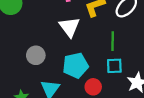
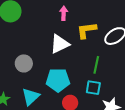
white triangle: (69, 27) -> (60, 44), turned 30

